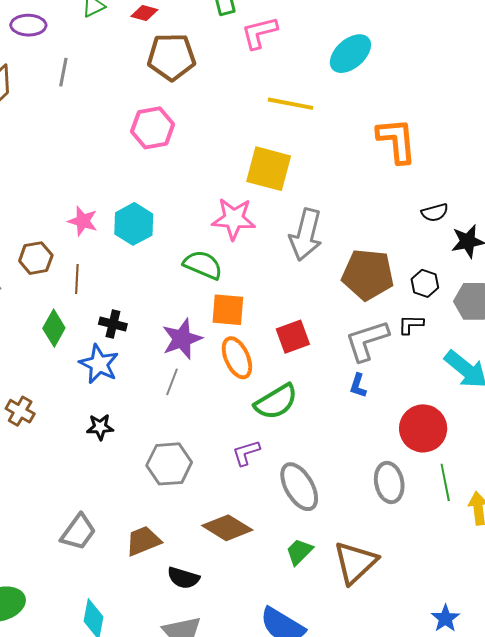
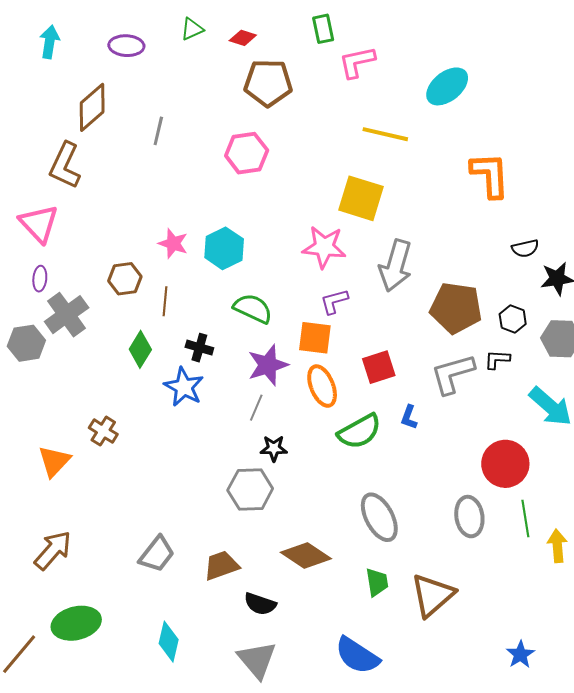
gray line: (63, 72) -> (158, 131), moved
green semicircle: (203, 265) -> (253, 308), moved
blue L-shape: (358, 386) -> (409, 417), moved
black star: (100, 427) -> (274, 448), moved
purple L-shape: (246, 453) -> (334, 301), moved
green trapezoid: (299, 552) -> (377, 582), turned 124

